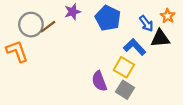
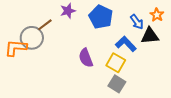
gray circle: (31, 25) -> (32, 38), moved
orange L-shape: (17, 51) -> (16, 48), turned -65
purple semicircle: (99, 81) -> (86, 58), moved

